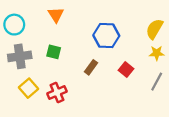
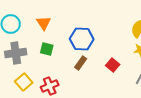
orange triangle: (56, 15) -> (44, 23), moved
blue hexagon: (106, 36) -> (82, 39), moved

